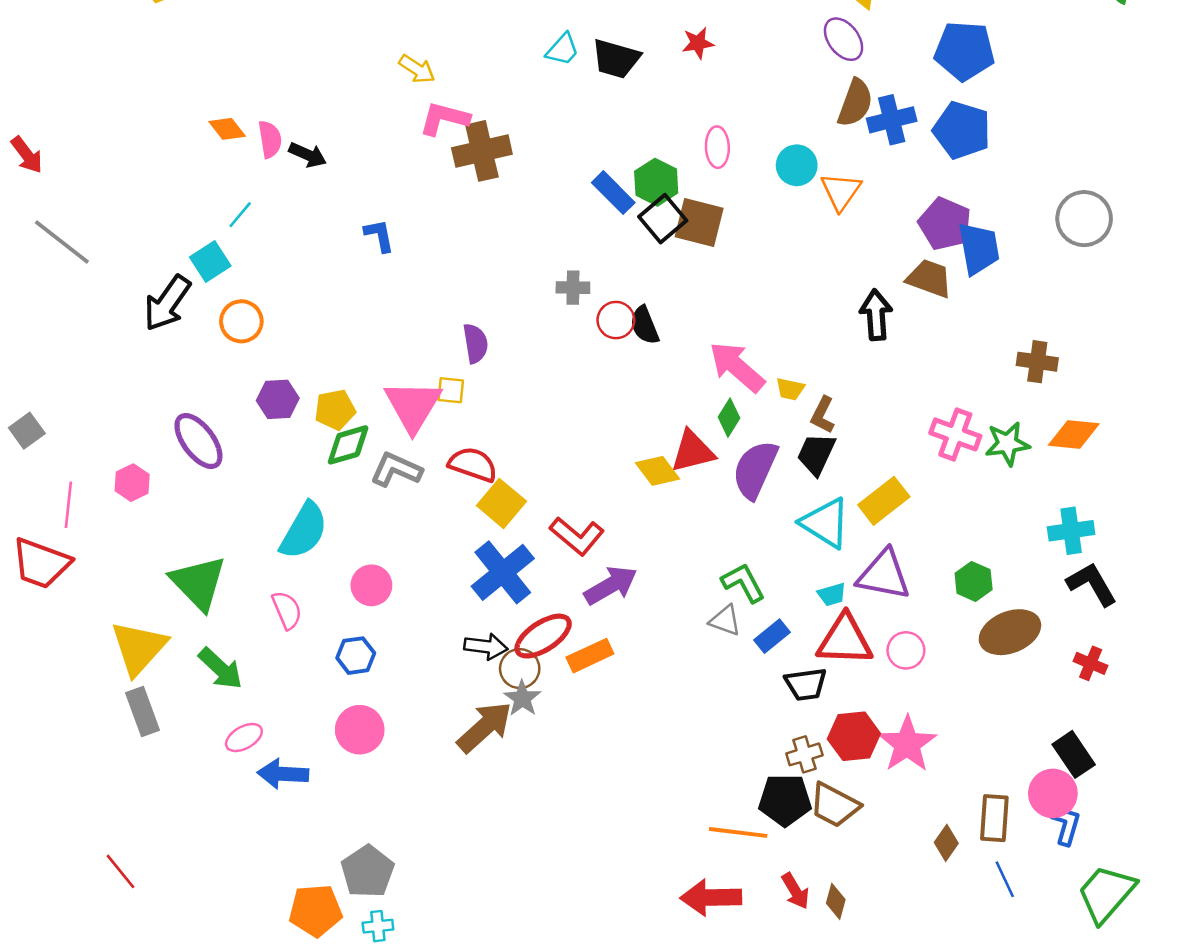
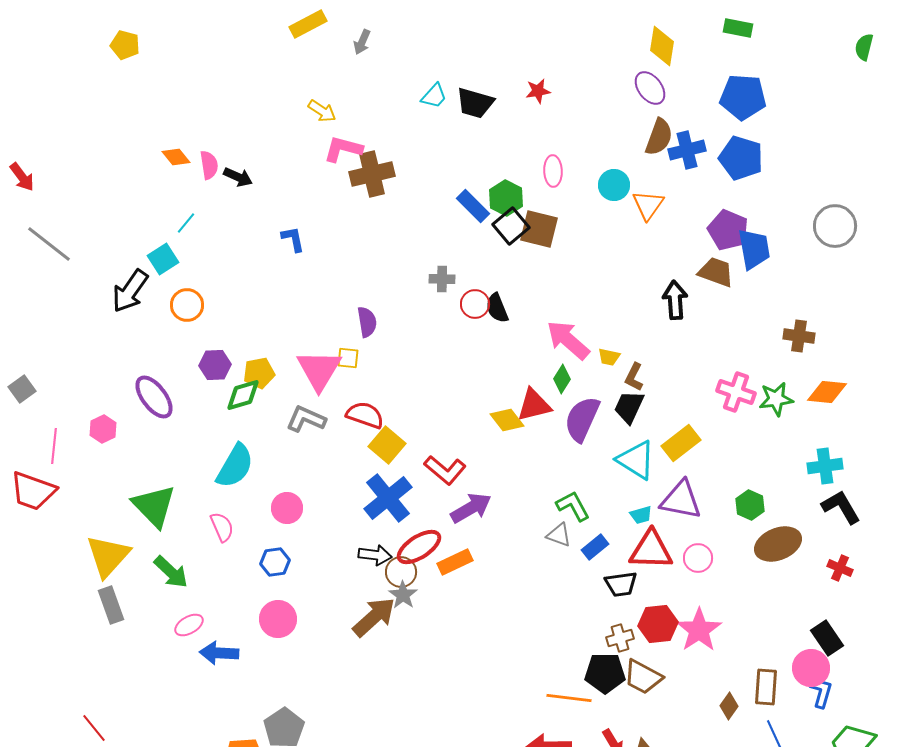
green diamond: (348, 445) -> (243, 395), moved

